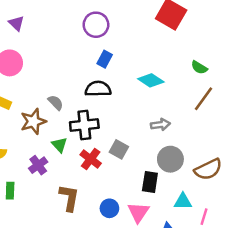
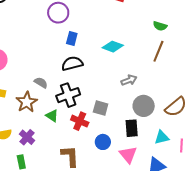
green semicircle: (199, 67) -> (160, 26), moved
purple cross: (38, 165) -> (27, 137), moved
blue circle: (109, 208) -> (103, 142), moved

